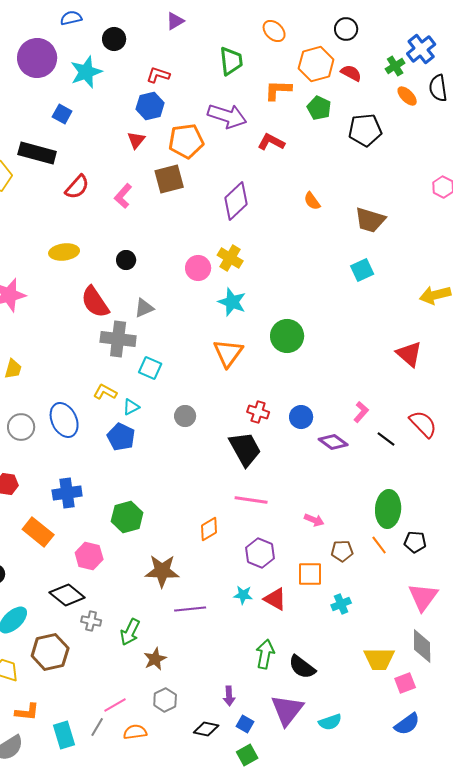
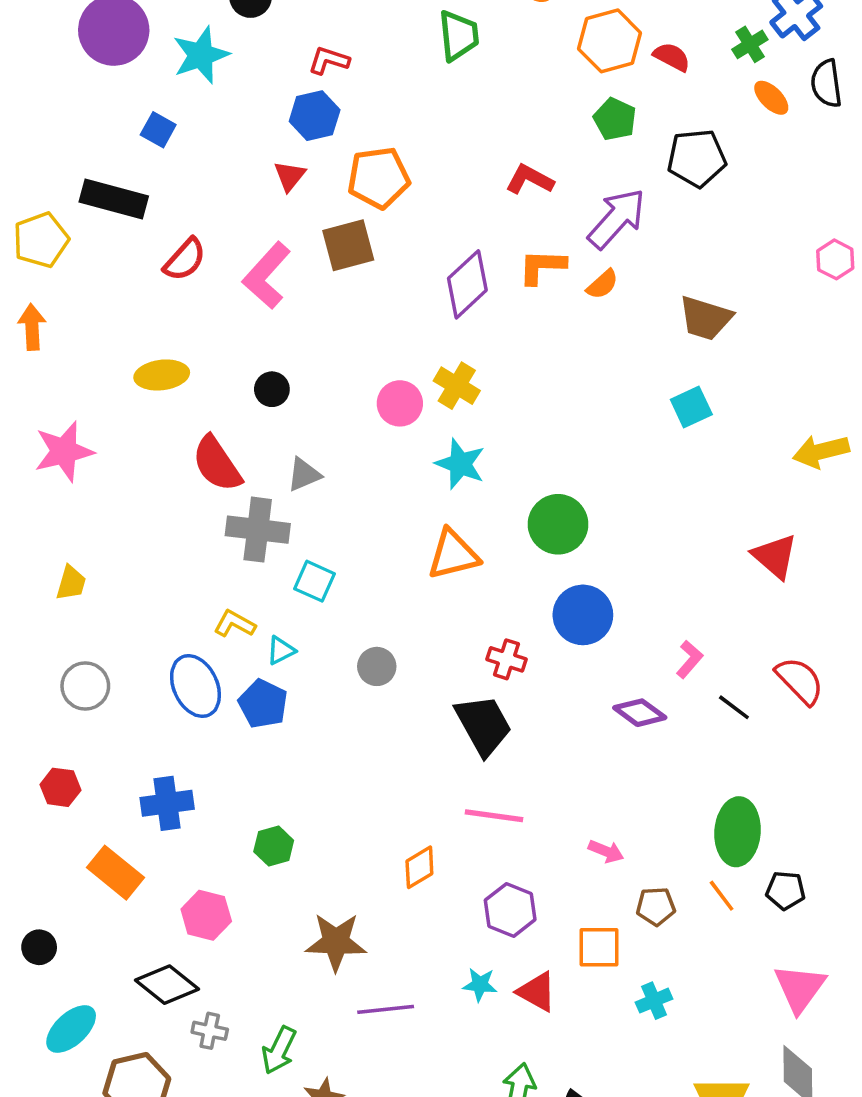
orange L-shape: (278, 90) -> (542, 267), moved
purple arrow: (227, 116) -> (617, 219), moved, turned -66
pink L-shape: (123, 196) -> (267, 275), size x1.5
orange semicircle: (312, 201) -> (602, 284), turned -96
orange triangle: (228, 353) -> (453, 554), turned 40
blue circle: (301, 417) -> (583, 615), moved, size x1.4
blue ellipse: (64, 420) -> (195, 686), moved
green hexagon: (127, 517) -> (274, 846), size x0.7

